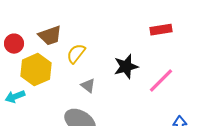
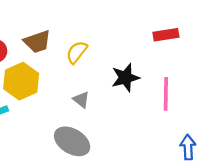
yellow semicircle: (76, 54) -> (77, 52), moved
pink line: (161, 81) -> (166, 94), turned -44

